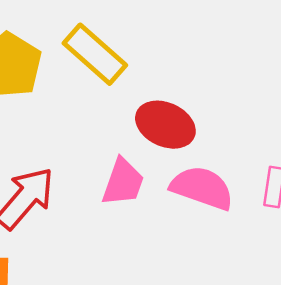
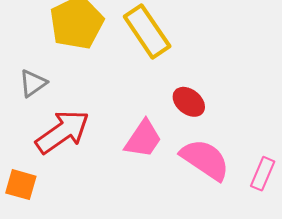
red ellipse: (165, 125) -> (189, 102), size x0.7

